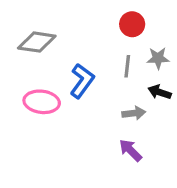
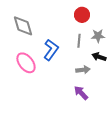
gray diamond: (37, 42) -> (23, 26), turned 65
pink ellipse: (42, 102) -> (26, 63), turned 45

